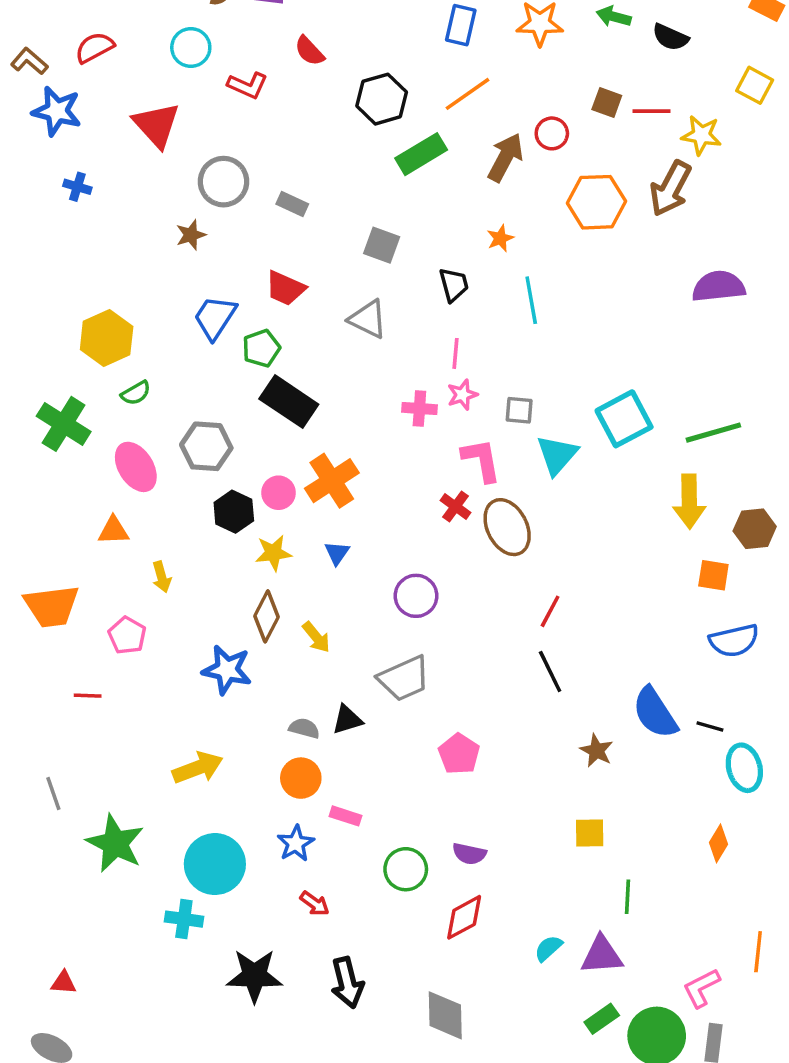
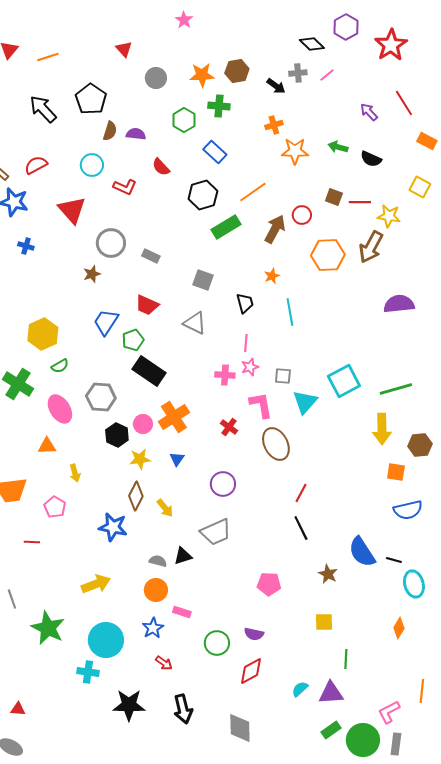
blue rectangle: (461, 25) -> (215, 152), moved, turned -60
red cross: (456, 506) -> (229, 427), moved
pink pentagon: (459, 754) -> (269, 584), moved, turned -30

